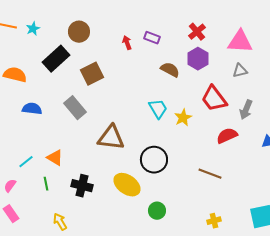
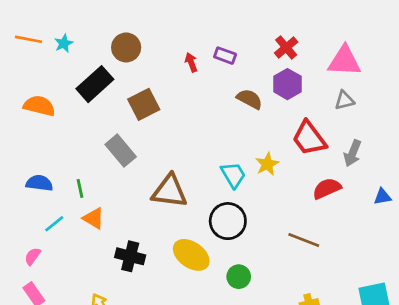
blue semicircle: (32, 109) -> (39, 183), moved
cyan trapezoid: (158, 109) -> (233, 175), moved
green line: (46, 184) -> (80, 188), moved
green circle: (157, 211) -> (239, 277), moved

